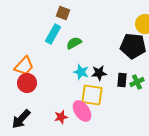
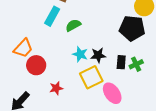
red circle: (27, 83) -> (36, 65), moved
yellow square: (92, 95) -> (91, 77), turned -35
pink ellipse: (82, 111) -> (112, 93), moved
red star: (61, 117) -> (56, 88), moved

